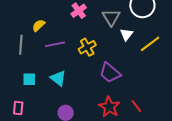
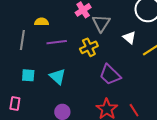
gray triangle: (111, 17) -> (101, 23), moved
yellow semicircle: (39, 25) -> (42, 22), turned 40
white triangle: (126, 34) -> (129, 37), turned -32

